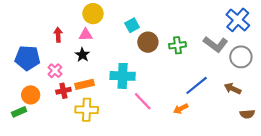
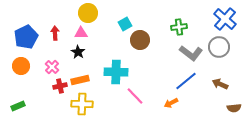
gray L-shape: (216, 44) -> (191, 53), moved
green cross: (178, 45) -> (179, 27), moved
gray circle: (241, 57) -> (219, 47), moved
blue pentagon: (27, 58) -> (26, 37), moved, turned -30
orange circle: (31, 95) -> (21, 66), moved

